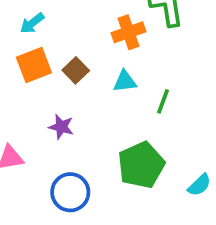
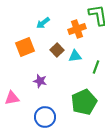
cyan arrow: (32, 23) -> (43, 23), moved
brown square: (76, 70) -> (57, 50), moved

